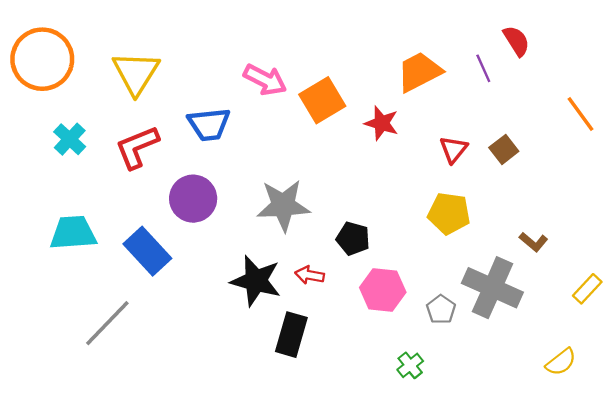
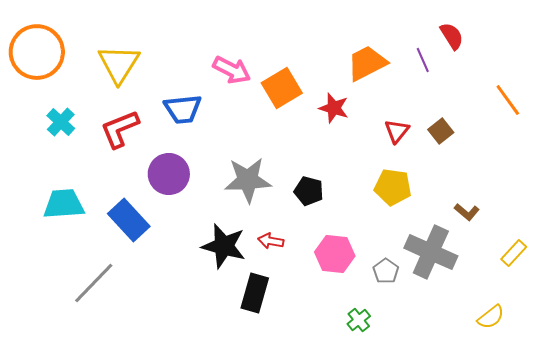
black pentagon: (353, 239) -> (309, 191), moved

